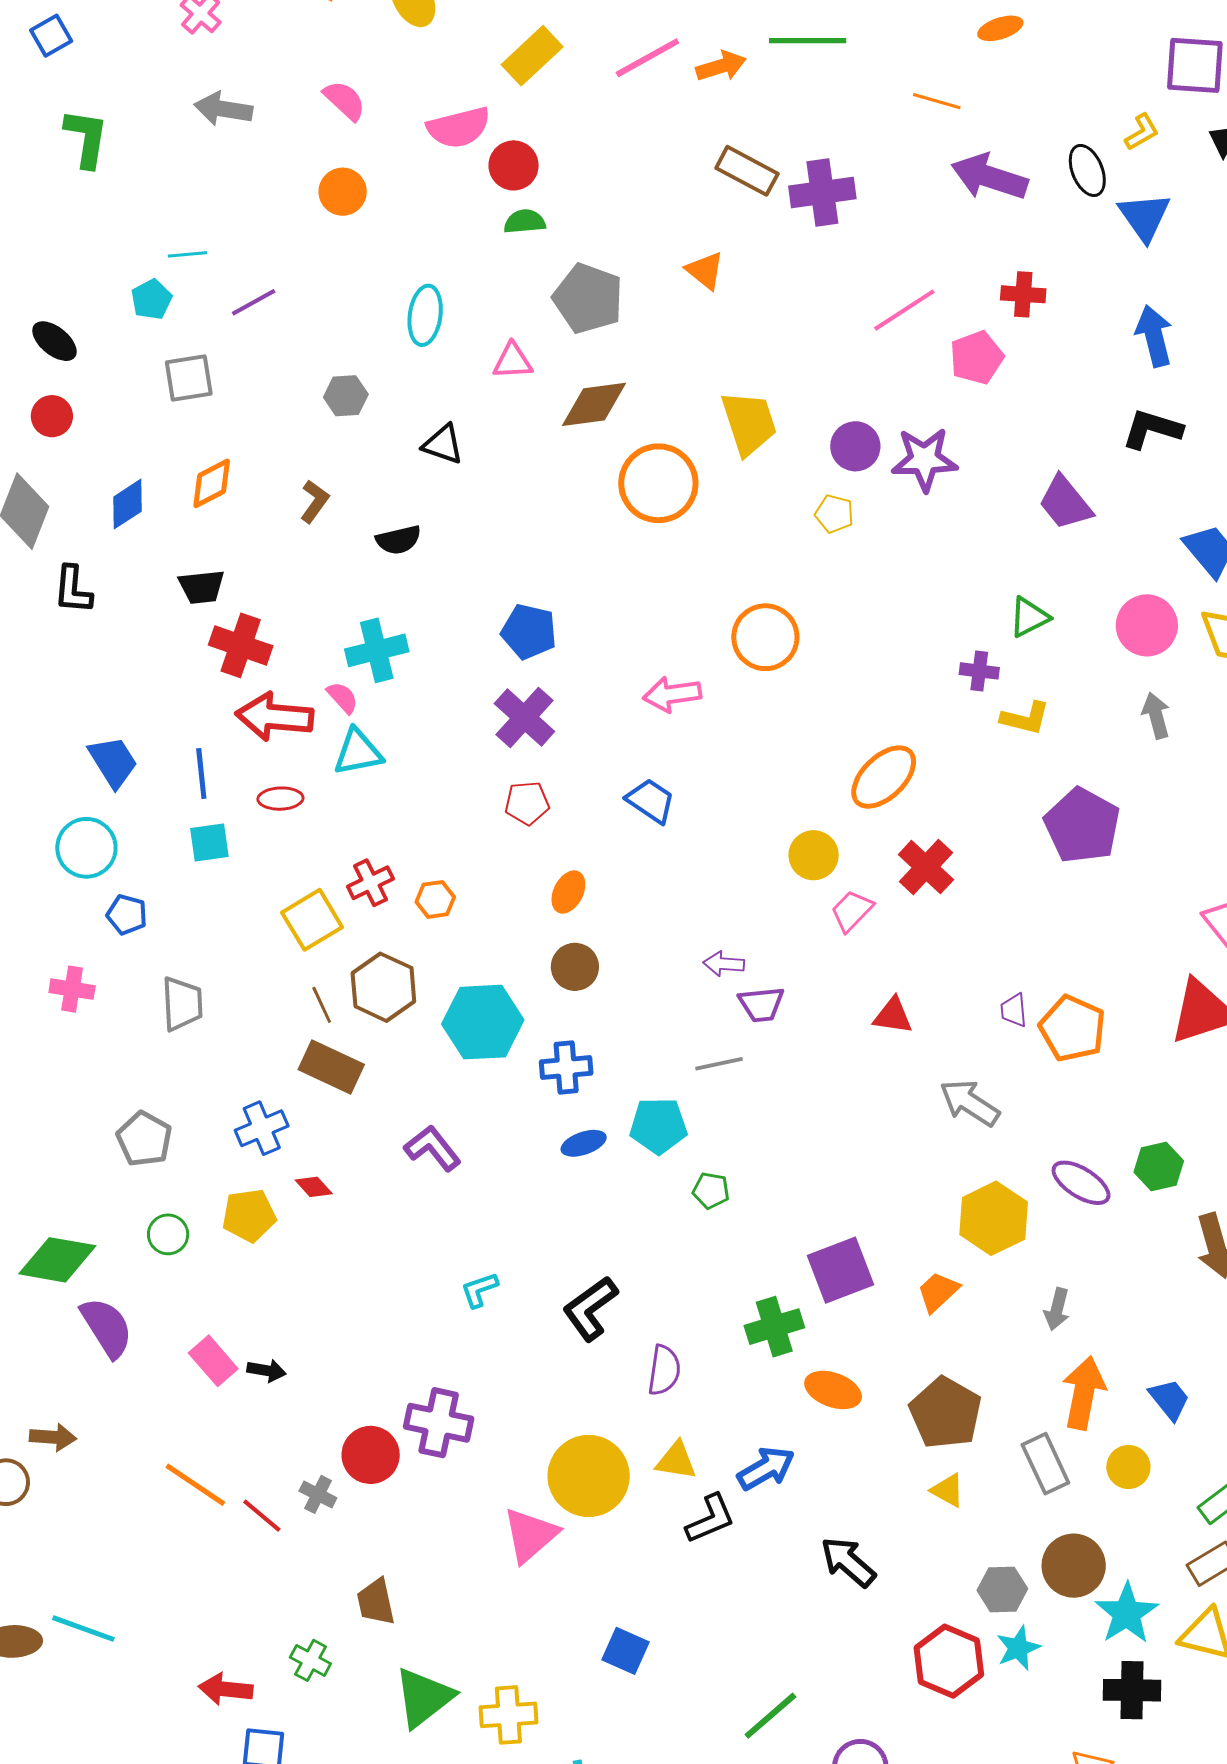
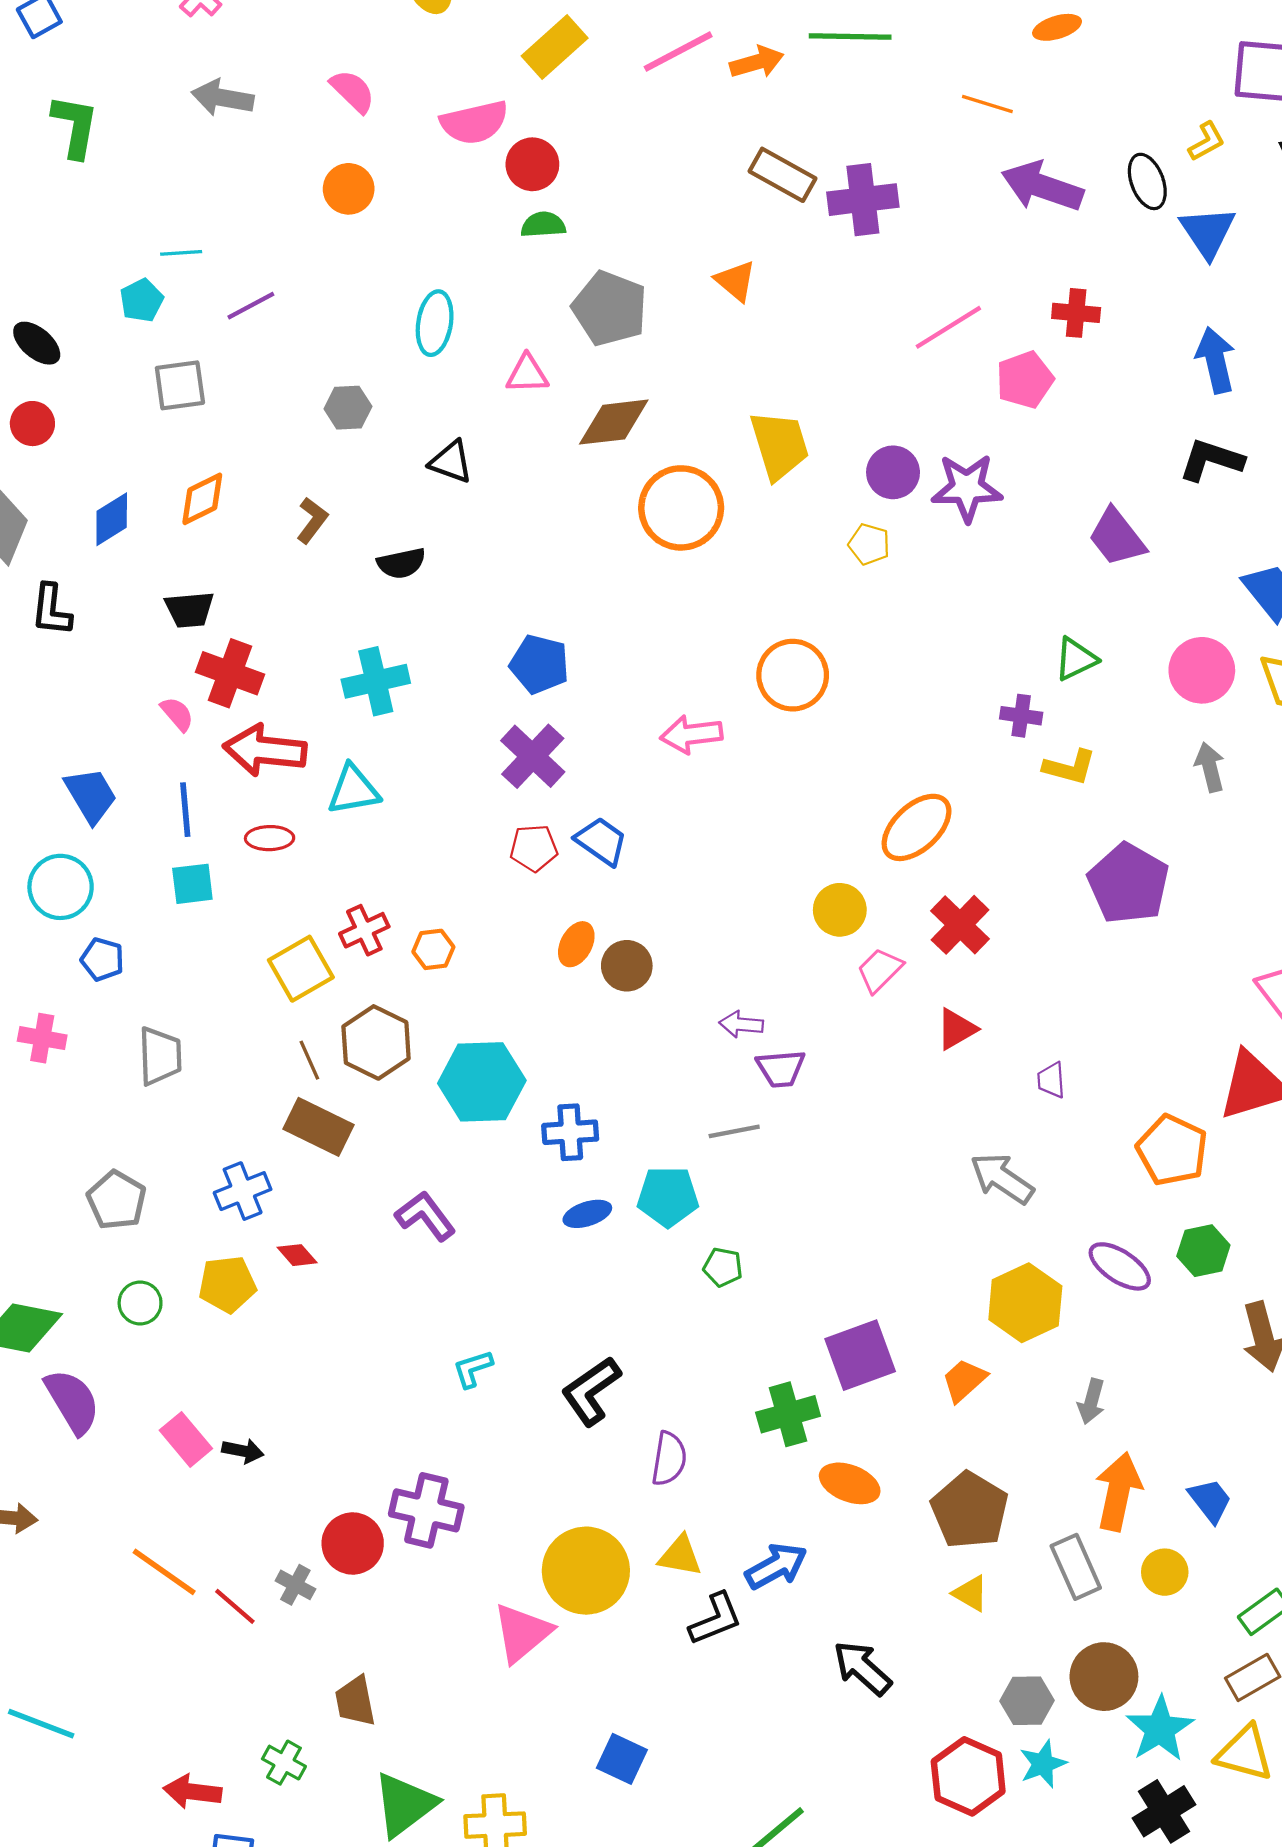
pink semicircle: (343, 698) -> (177, 714), moved
blue trapezoid: (651, 801) -> (601, 841), moved
brown circle: (575, 967) -> (627, 966), moved
red triangle: (893, 1016) -> (956, 1029), moved, turned -39
orange pentagon: (1072, 1028) -> (1172, 1150), moved
black cross: (1132, 1690) -> (1164, 1811), turned -34

